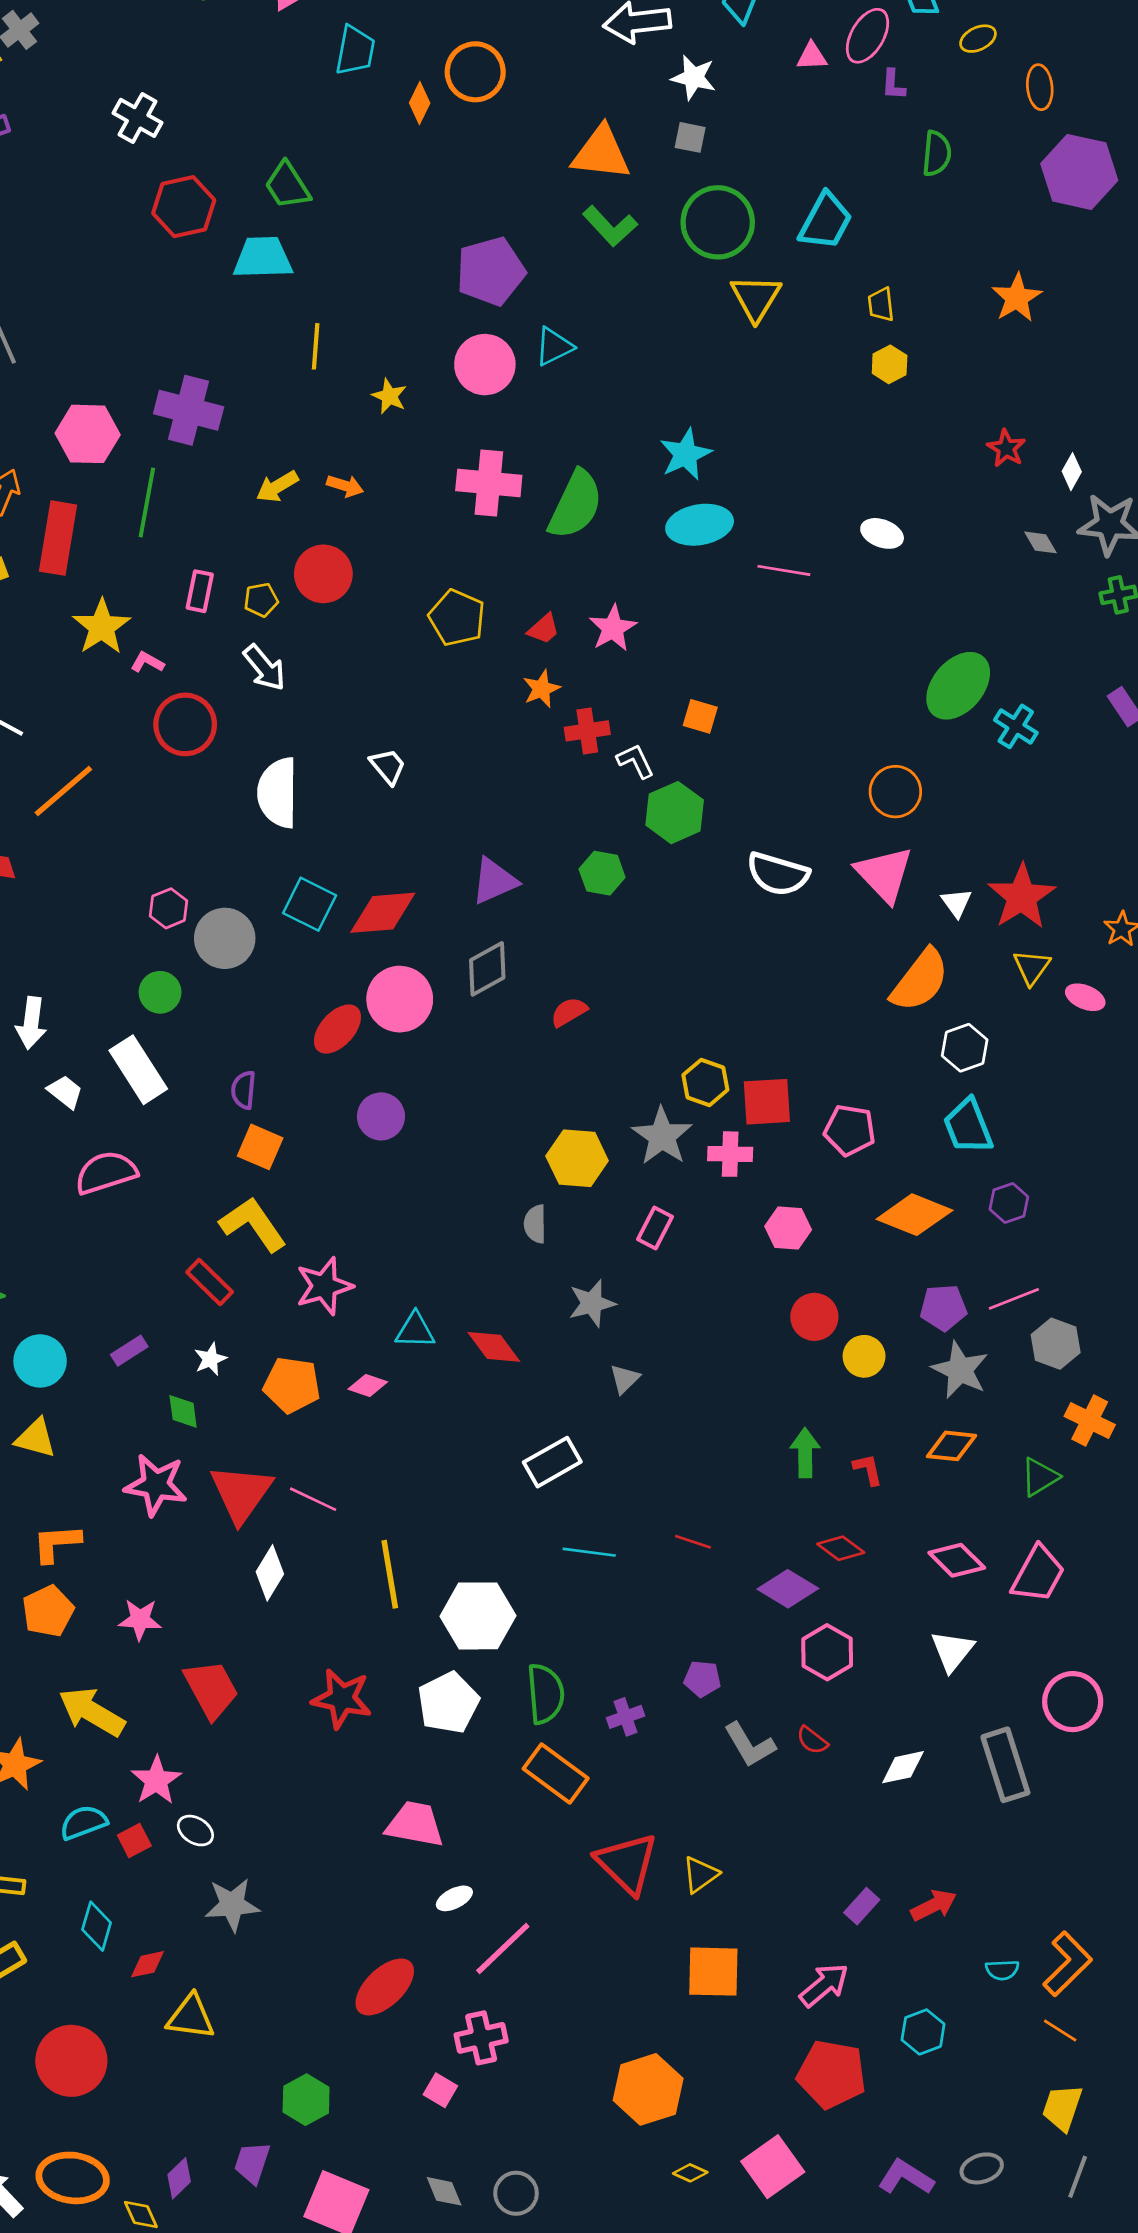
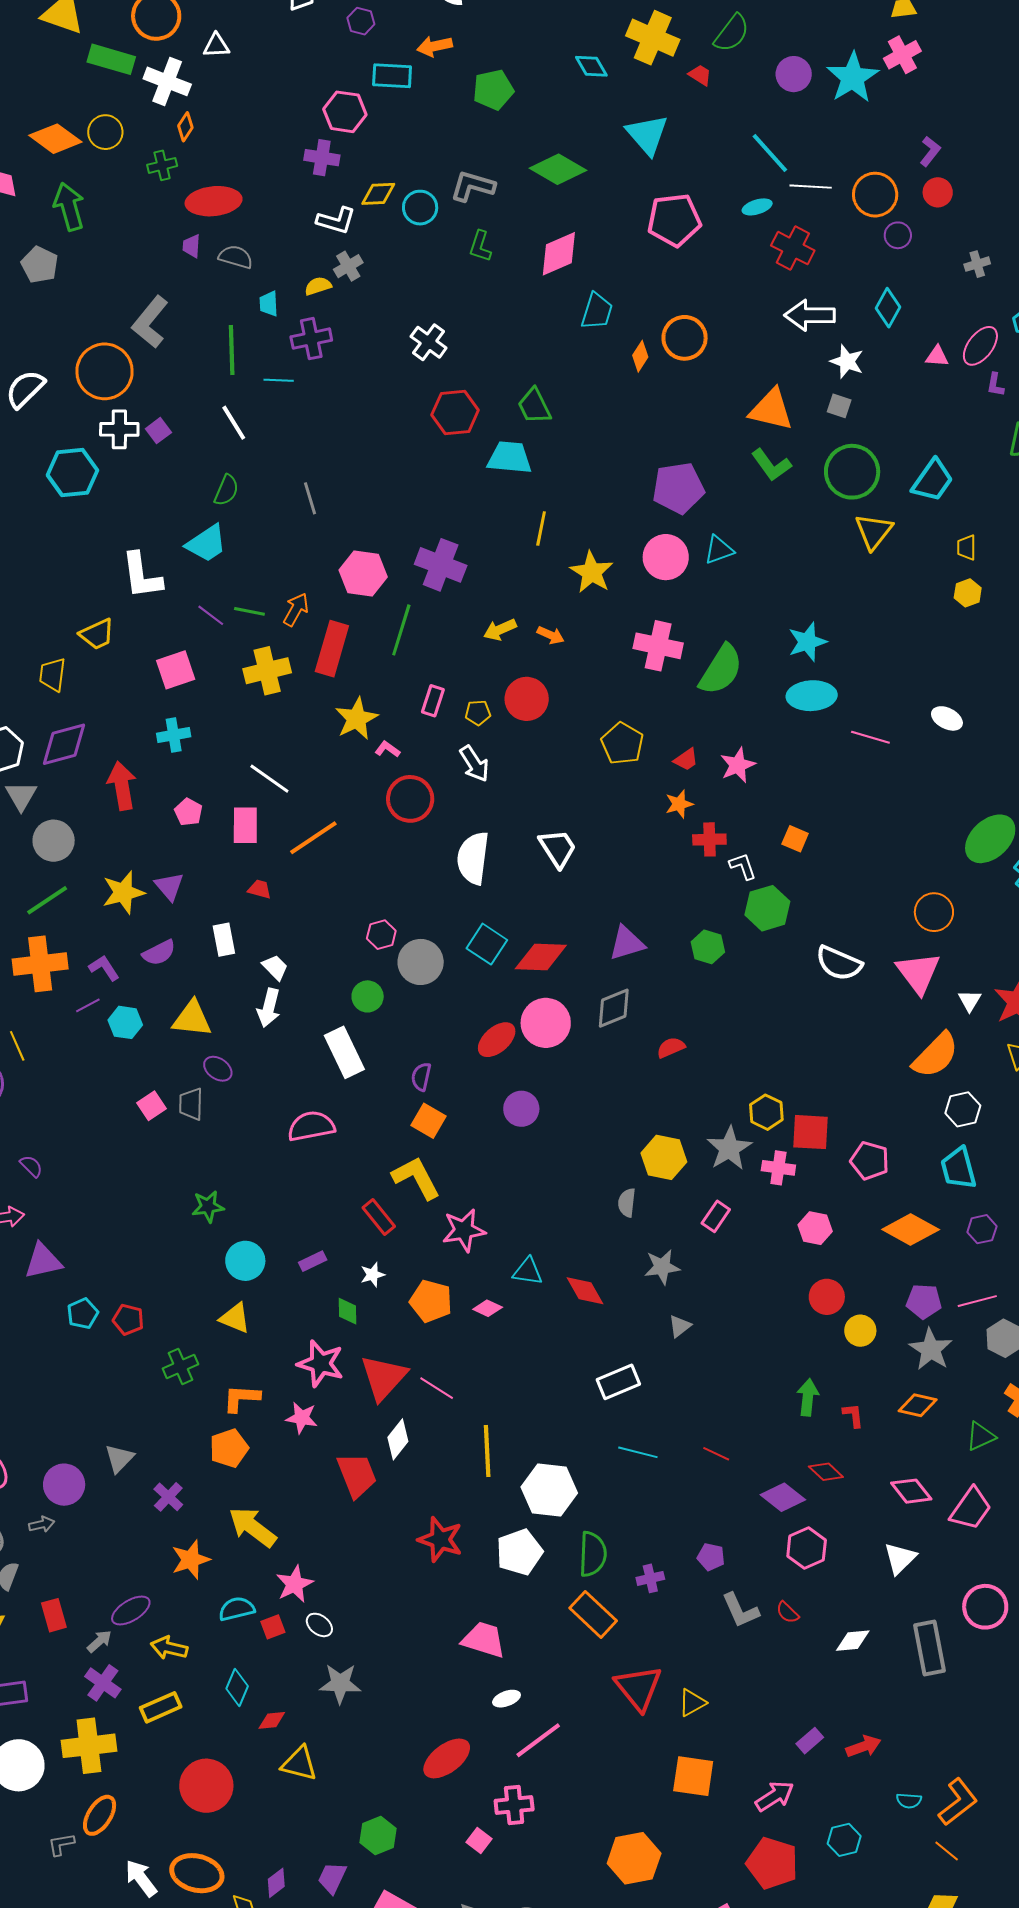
yellow star: (389, 396) -> (592, 572), size x1.6
white trapezoid: (388, 766) -> (558, 848), size x1.4
white trapezoid: (65, 1092) -> (275, 967), moved
pink star: (140, 1619) -> (302, 1418), moved
red trapezoid: (211, 1689) -> (357, 1475), moved

